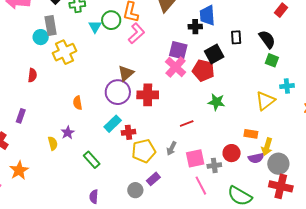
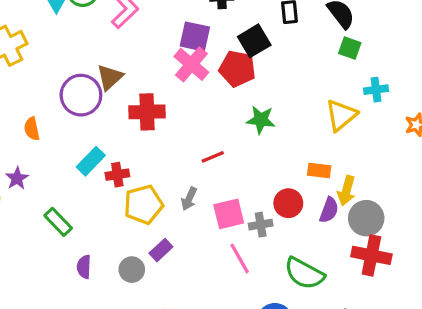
purple circle: (118, 92) -> (81, 95), moved
purple semicircle: (256, 158) -> (329, 210), turned -56
purple semicircle: (94, 197) -> (84, 267), moved

